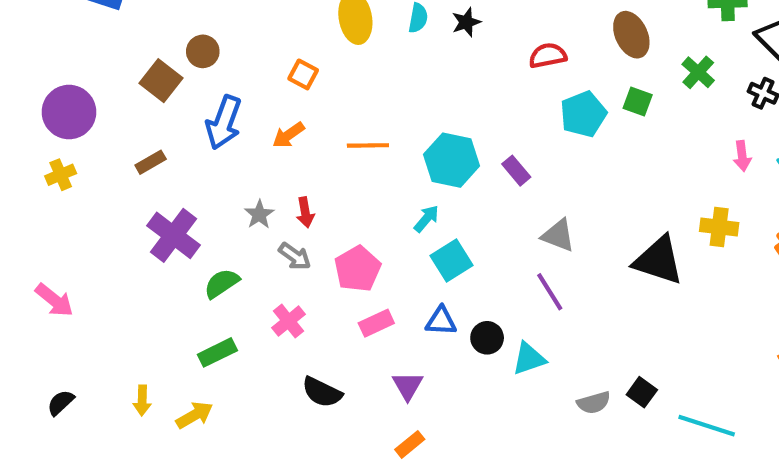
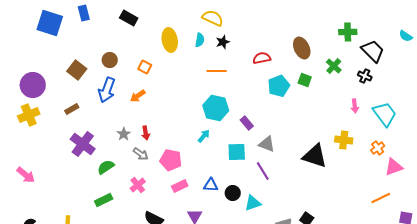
brown circle: (203, 51) -> (110, 60), moved
orange line: (368, 145) -> (217, 71), moved
purple rectangle: (516, 171) -> (247, 123), moved
yellow cross: (61, 175) -> (29, 115), size x1.5
cyan square: (452, 260) -> (237, 152), moved, turned 30
pink pentagon: (357, 269) -> (171, 160), turned -30

